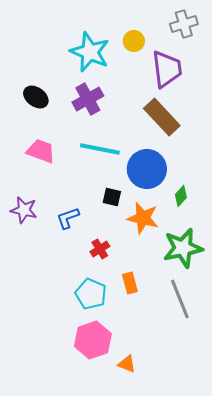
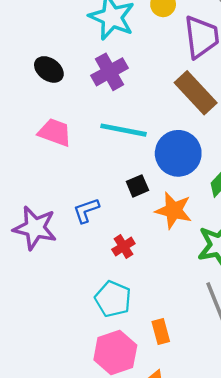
black square: (112, 197) -> (137, 186), turned -36
purple star: (24, 210) -> (35, 228), moved, size x1.4
orange rectangle: (130, 283) -> (161, 332), moved

